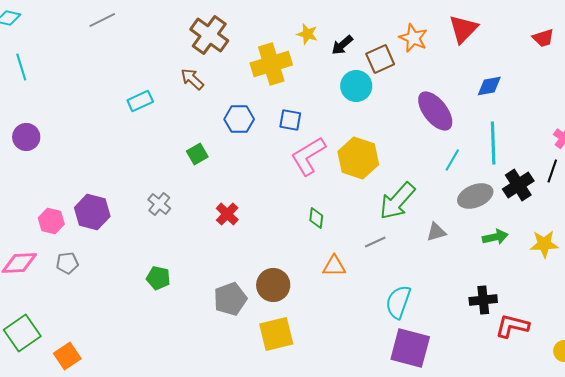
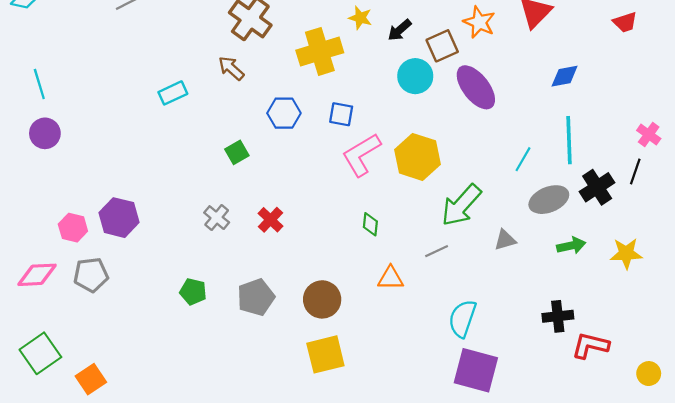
cyan line: (21, 67) -> (39, 84), moved
purple ellipse: (435, 111) -> (476, 87), moved
gray cross: (159, 204) -> (217, 218), moved
gray pentagon: (67, 263) -> (91, 275), size x1.4
gray pentagon: (230, 299) -> (256, 297), moved

